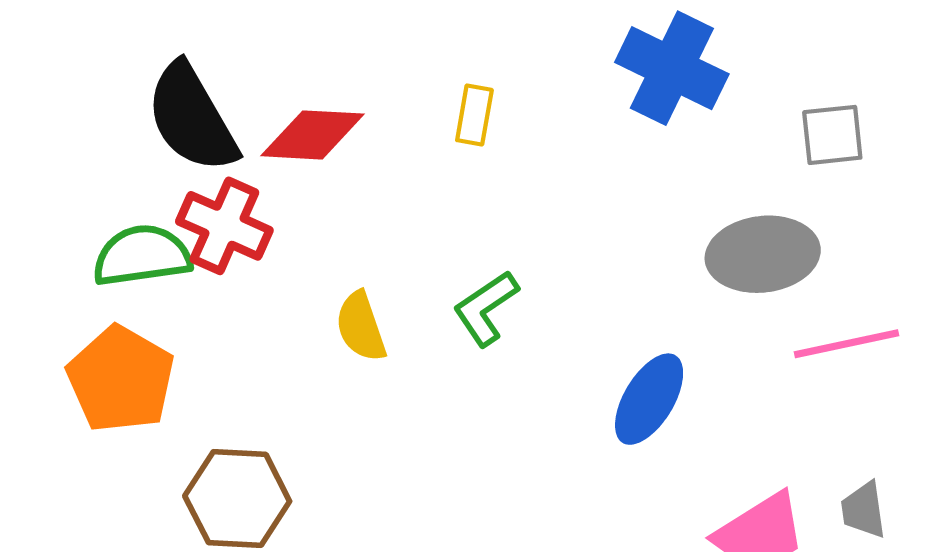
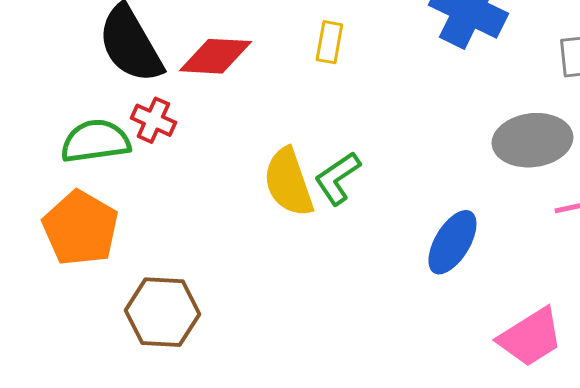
red cross: (224, 226) -> (153, 120), size x0.7
yellow semicircle: (361, 327) -> (288, 182), moved, size x1.4

